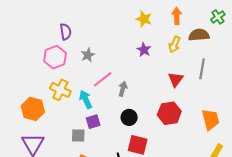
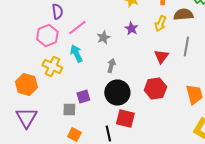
gray star: (88, 55) -> (103, 38), moved
pink line: (103, 79) -> (77, 28), moved
cyan arrow: (86, 99) -> (76, 54), moved
black circle: (129, 117) -> (117, 92), size x1.6

